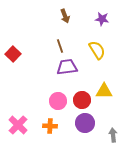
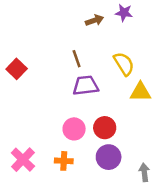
brown arrow: (65, 16) -> (94, 20), moved, turned -88
purple star: (102, 19) -> (124, 13), moved
yellow triangle: (104, 91) -> (140, 92), moved

